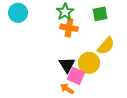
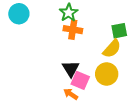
green square: (100, 14) -> (119, 31), moved
yellow circle: (89, 63) -> (107, 74), moved

